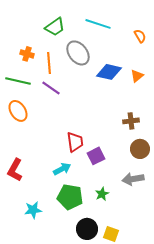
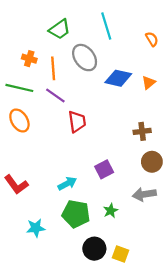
cyan line: (98, 24) -> (106, 26), turned 55
red trapezoid: (75, 142) -> (77, 122), moved
red L-shape: (15, 170) -> (16, 185), turned -65

